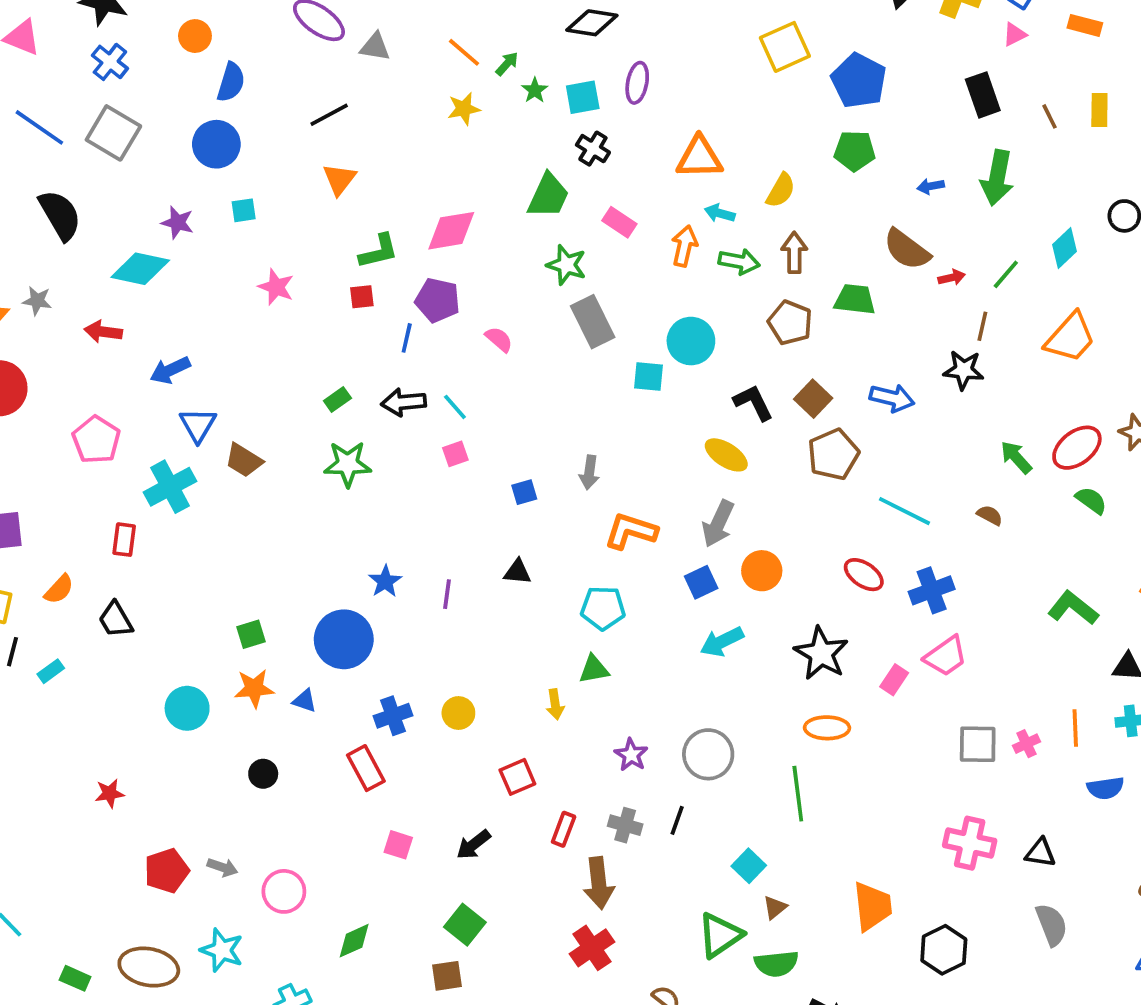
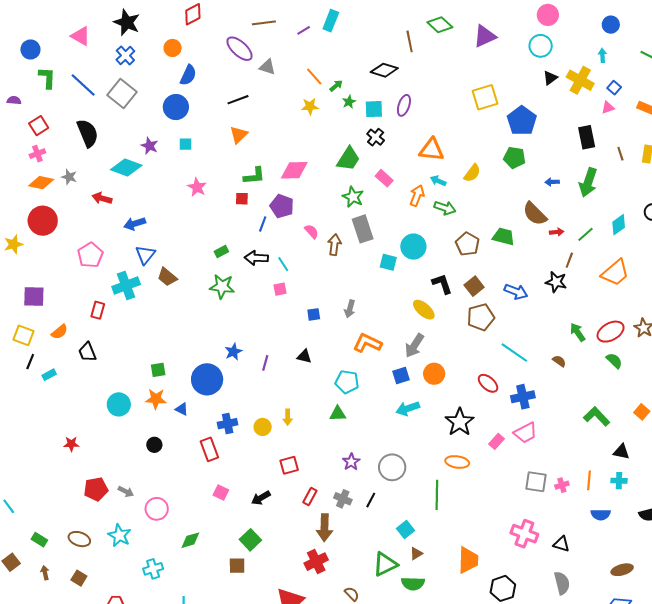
brown arrow: (794, 253) -> (334, 245), moved
yellow arrow: (555, 704) -> (288, 417), moved
brown ellipse: (149, 967) -> (79, 539), size x0.7

